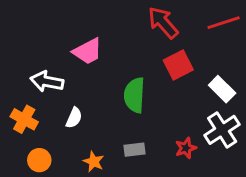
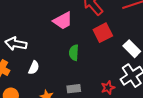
pink trapezoid: (88, 51) -> (63, 21), moved
green semicircle: (134, 95) -> (74, 53), size x0.7

